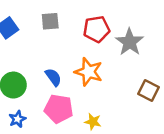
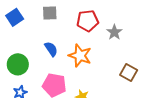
gray star: (130, 42) -> (114, 32), size x0.7
blue semicircle: (53, 77) -> (51, 49), moved

